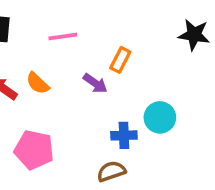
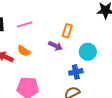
pink line: (63, 37) -> (25, 24), moved
cyan circle: (160, 117) -> (88, 52), moved

